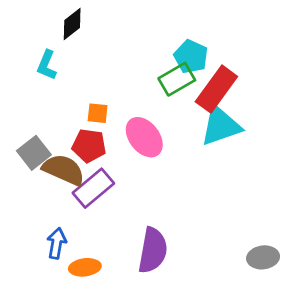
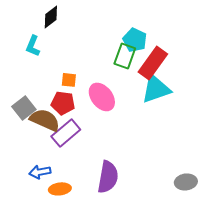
green rectangle: (177, 79) -> (125, 56), turned -40
blue arrow: (57, 243) -> (40, 172), turned -110

